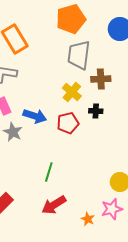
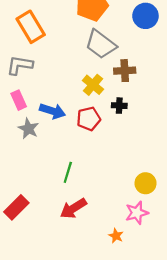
gray trapezoid: (79, 55) -> (101, 44), turned -60
orange star: (88, 219) -> (116, 236), moved

